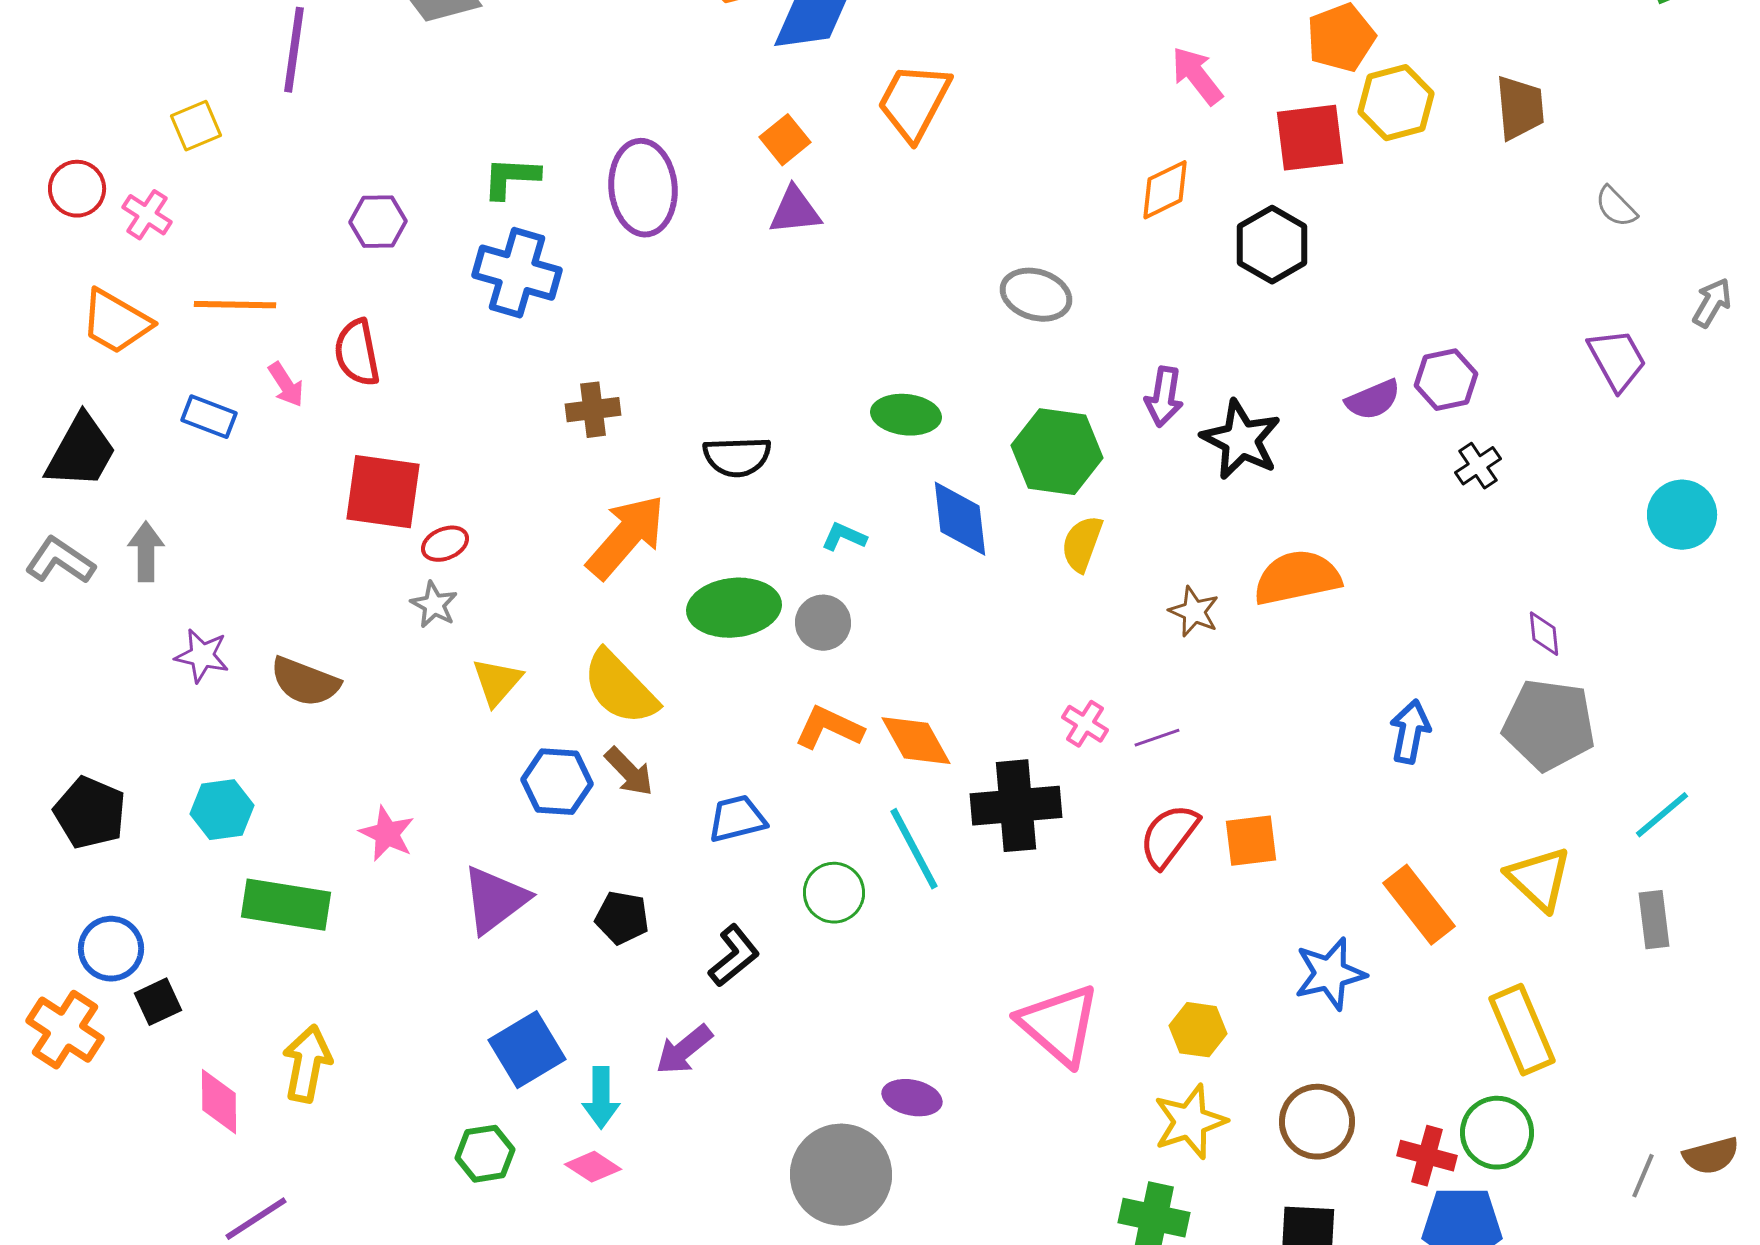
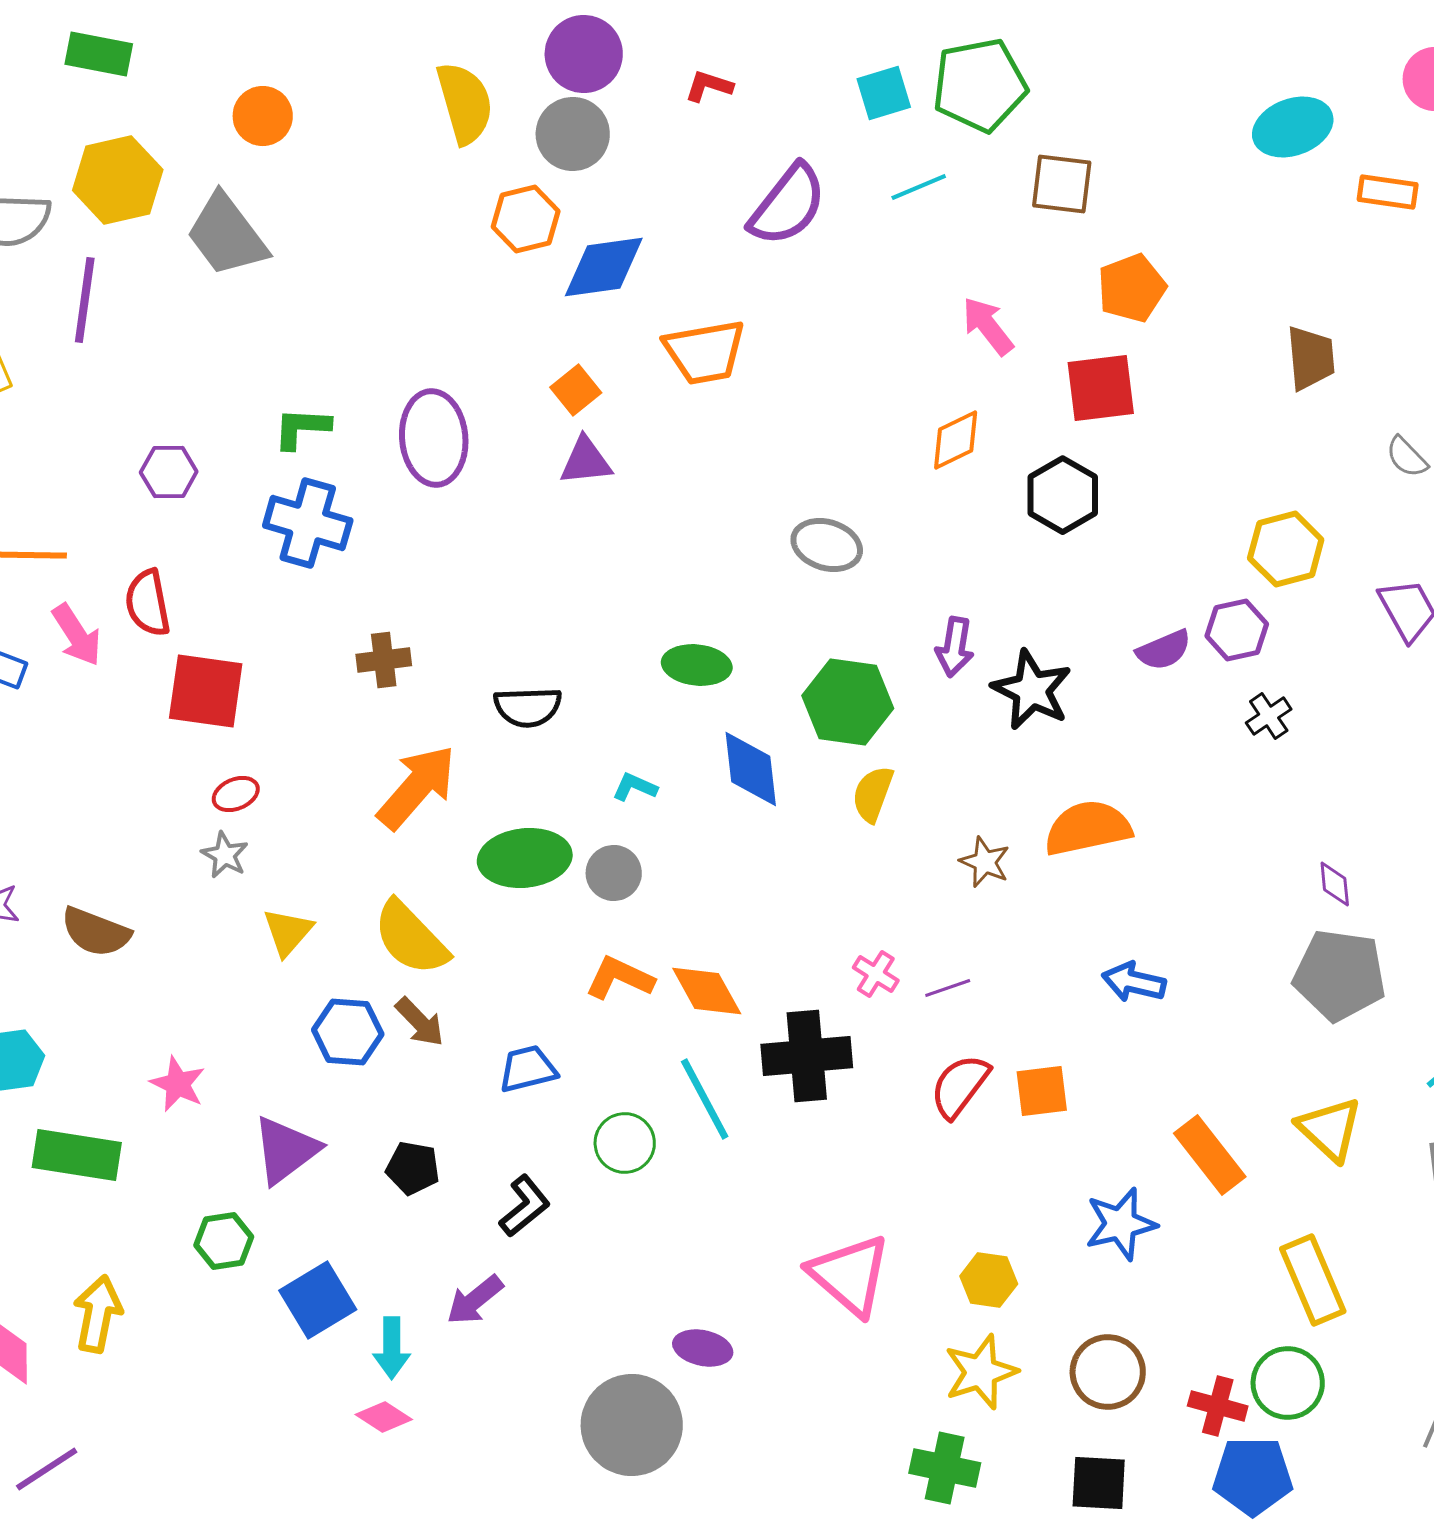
orange trapezoid: (914, 102) -> (705, 352), turned -128
yellow hexagon: (1396, 103) -> (1286, 549), moved
pink arrow: (286, 385) -> (77, 635), size x1.4
red square: (383, 492) -> (206, 691), moved
blue arrow: (1410, 732) -> (1134, 982), moved, turned -88
green hexagon: (485, 1154) -> (224, 1241), moved

